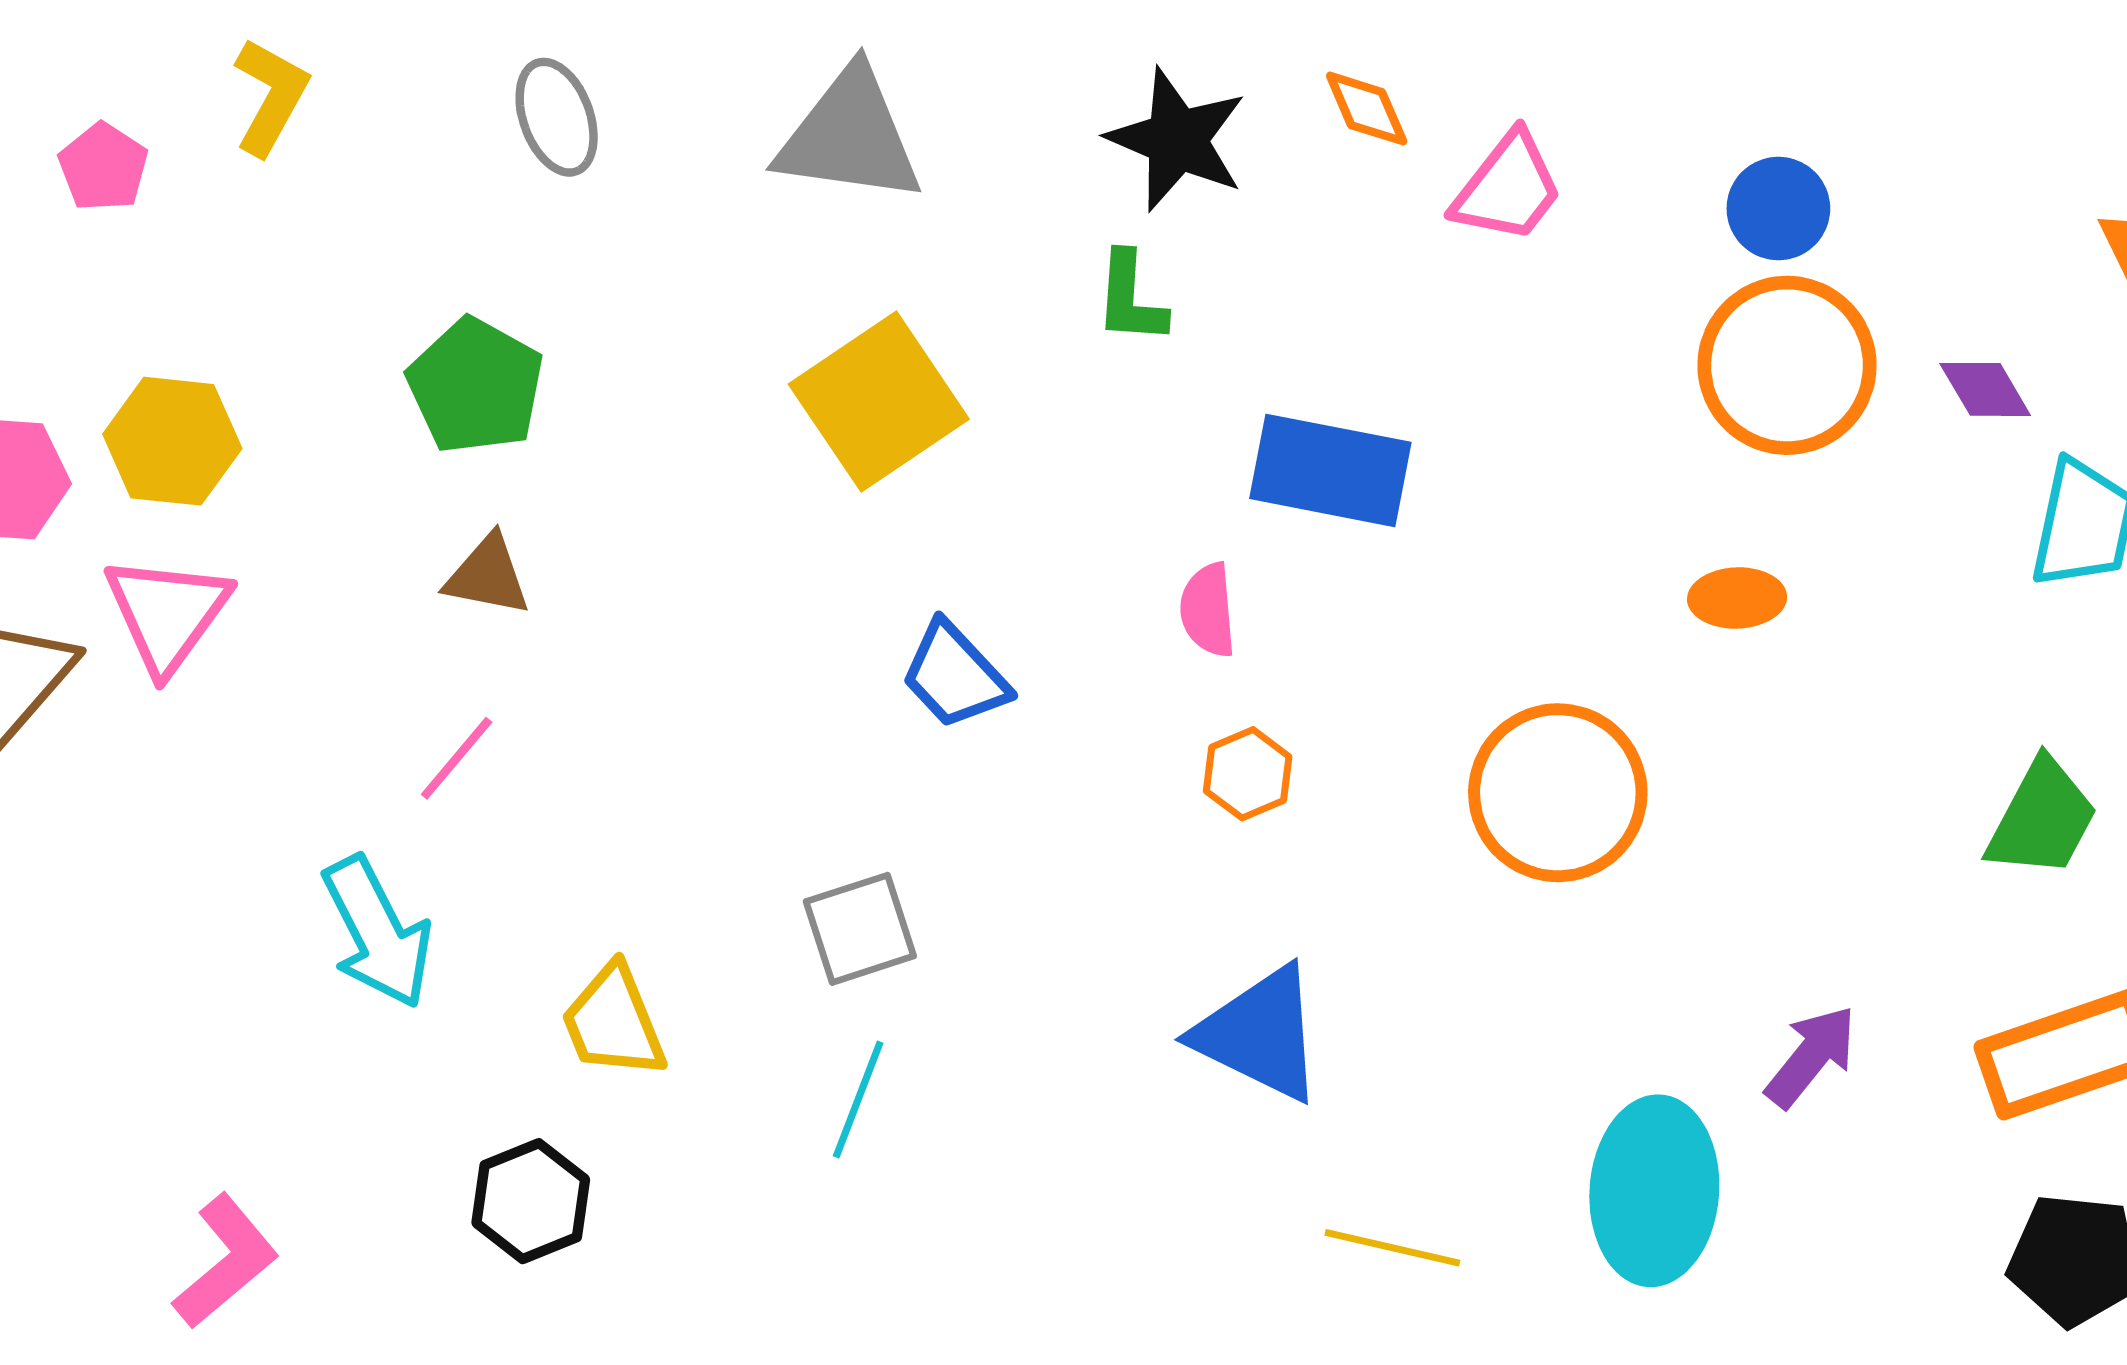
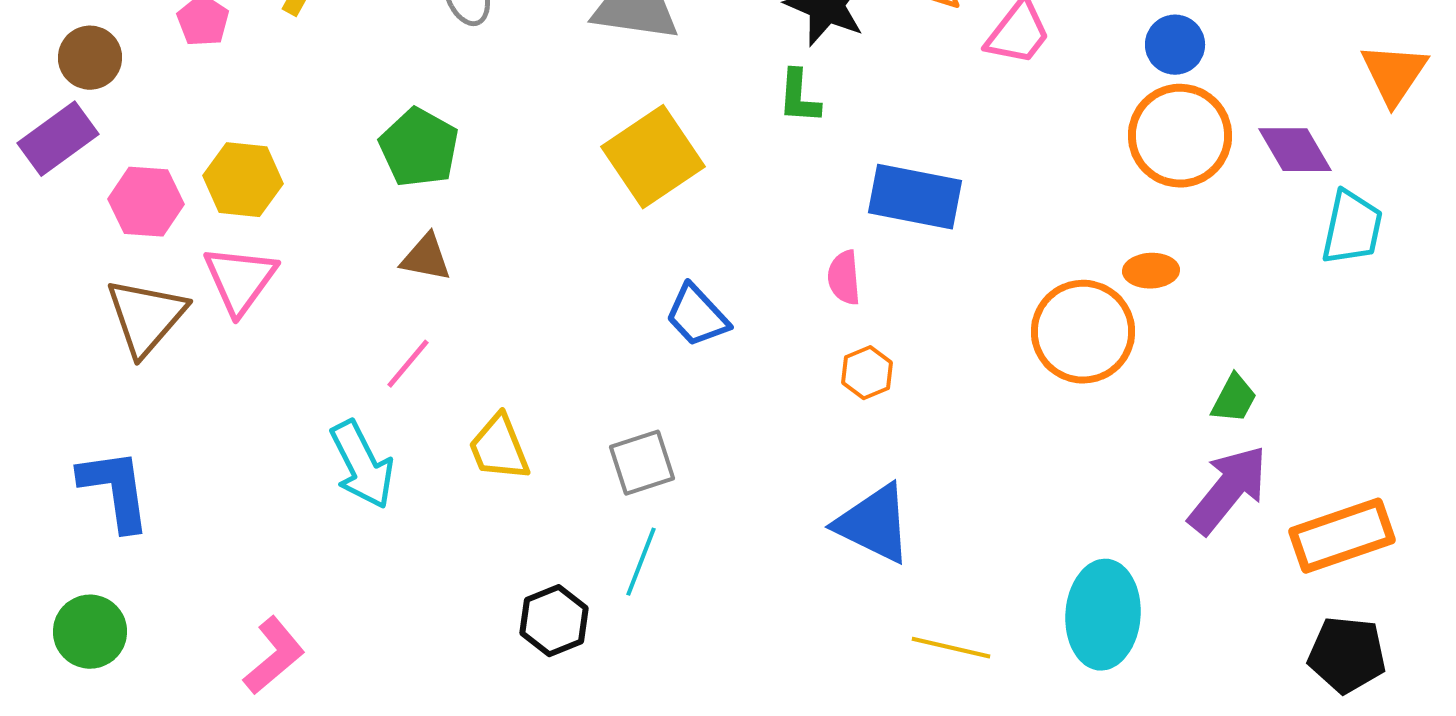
purple diamond: (1985, 389) -> (1295, 150), size x1.4
orange circle: (1558, 793) -> (1083, 332), moved
green trapezoid: (2042, 819) -> (1234, 399), moved, size x0.7
yellow trapezoid: (613, 1022) -> (499, 448), moved
purple arrow: (1811, 1056) -> (1228, 490), moved, size x1.5
black hexagon: (531, 1201) -> (554, 621), moved

